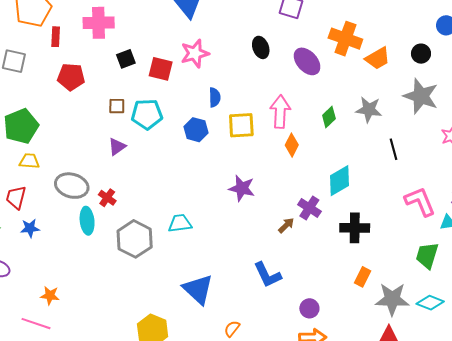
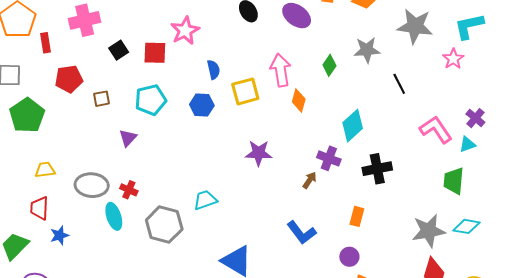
brown square: (117, 106) -> (101, 99), moved
green pentagon: (21, 126) -> (27, 115), moved
orange rectangle: (363, 277) -> (357, 216), moved

